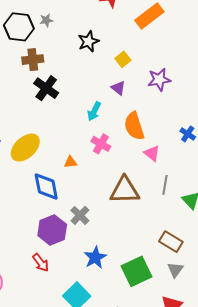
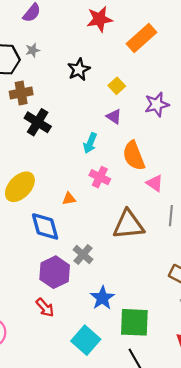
green square: (137, 271) -> (134, 322), moved, turned 32

